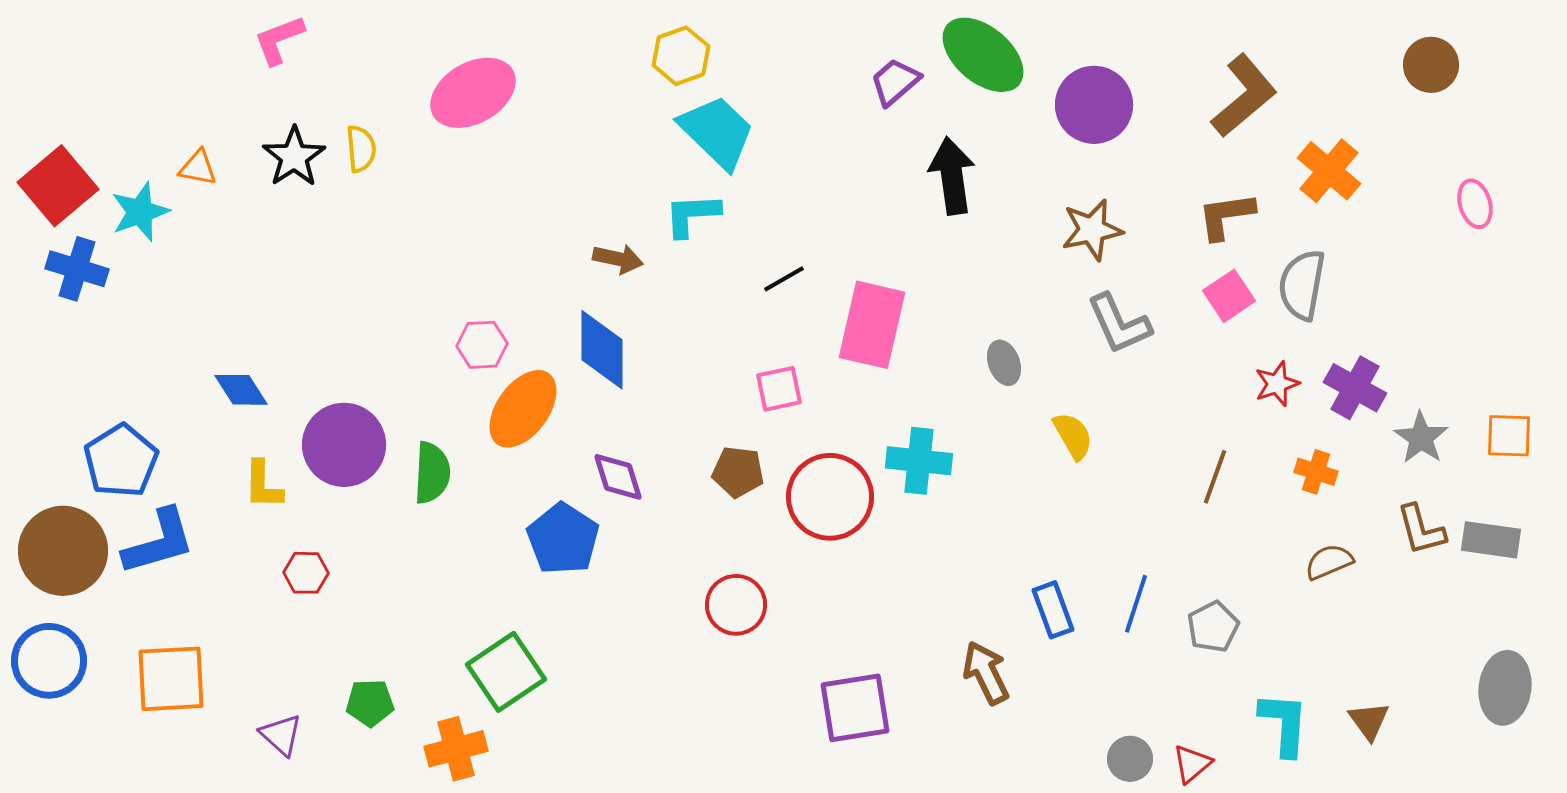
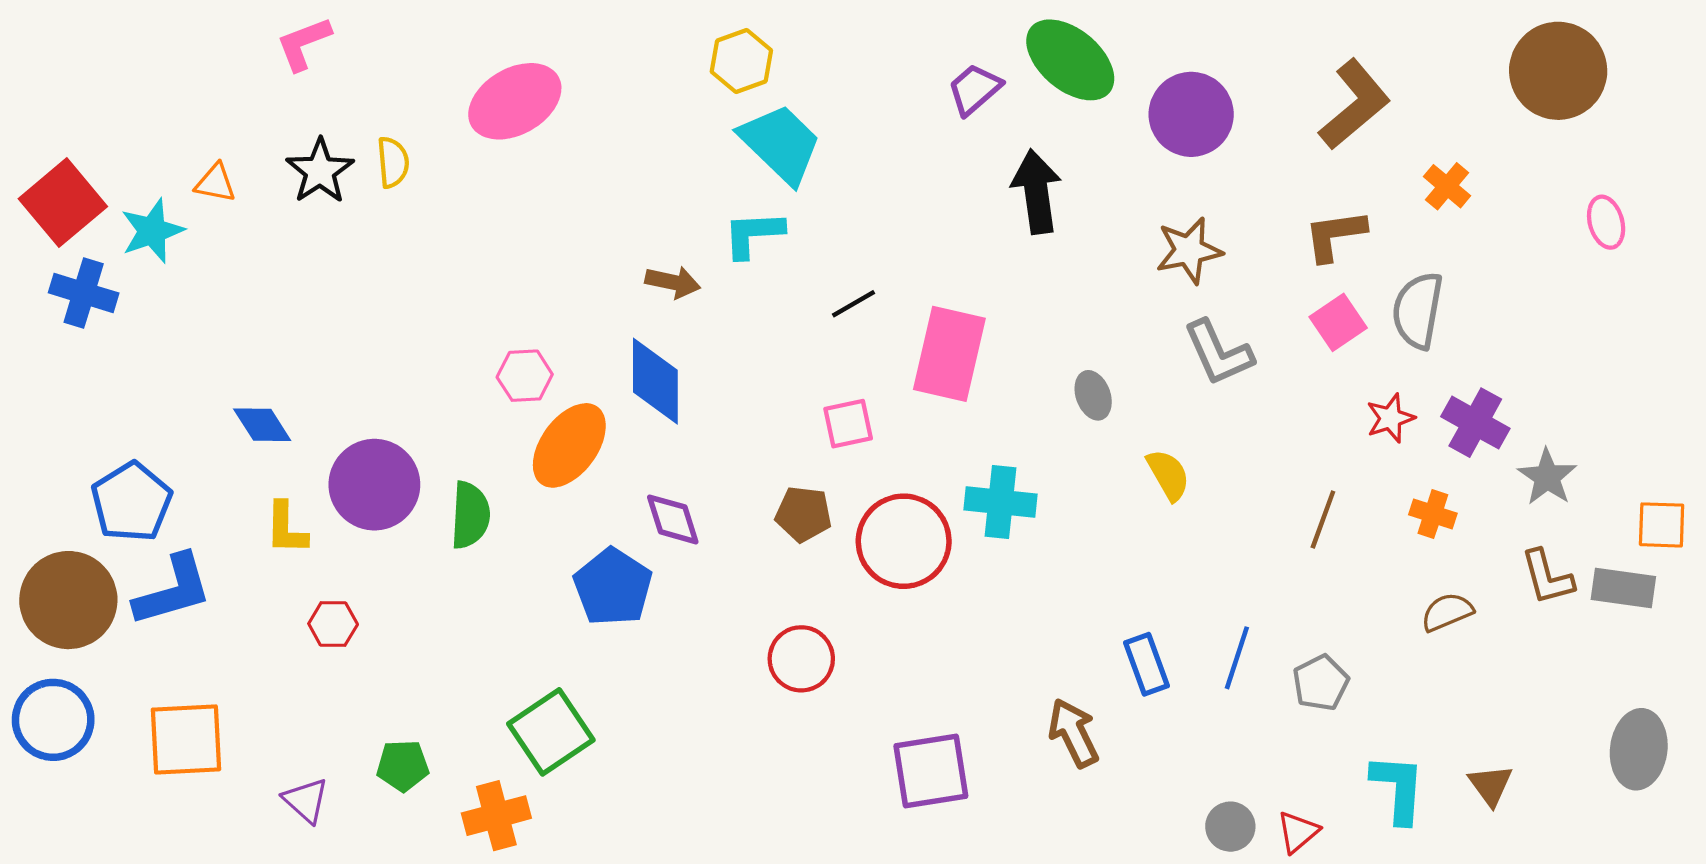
brown circle: (1431, 65) -> (1558, 71), size x1.6
orange cross: (1329, 171) -> (1447, 186), size x0.7
orange square: (1509, 436) -> (1662, 525), moved

